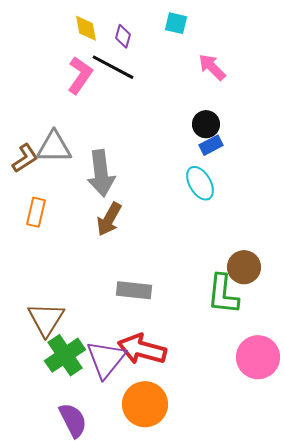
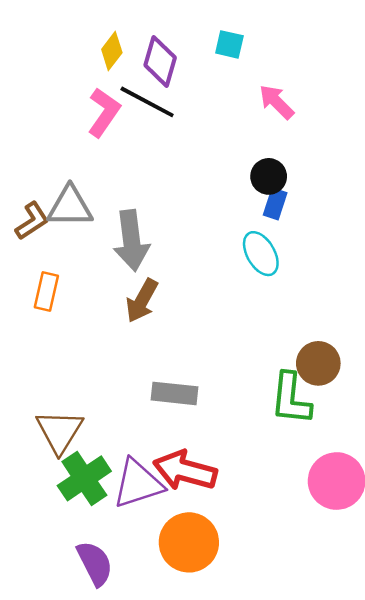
yellow diamond: (86, 28) -> (112, 51), turned 48
purple diamond: (123, 36) -> (160, 61), size x1.6
blue rectangle: (211, 145) -> (275, 204), turned -45
purple triangle: (106, 359) -> (138, 484), turned 33

